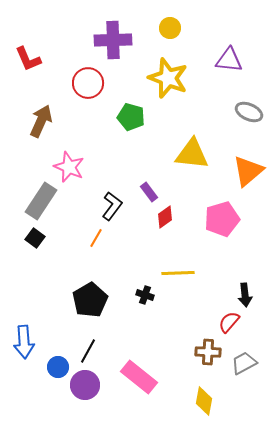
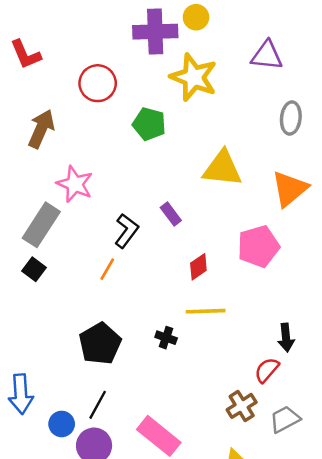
purple cross: (113, 40) -> (155, 32), moved
gray ellipse: (249, 112) -> (291, 118), turned 72
red diamond: (165, 217) -> (198, 267), moved
brown cross: (208, 352) -> (242, 406), turned -35

